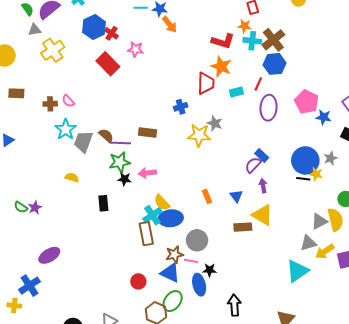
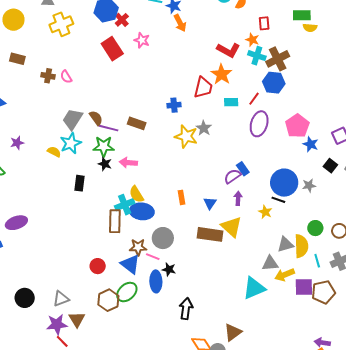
cyan star: (66, 129) -> (71, 143), moved
yellow star: (316, 174) -> (265, 212), moved
purple star: (35, 208) -> (17, 143), moved
brown rectangle: (243, 227) -> (210, 234), size x1.4

